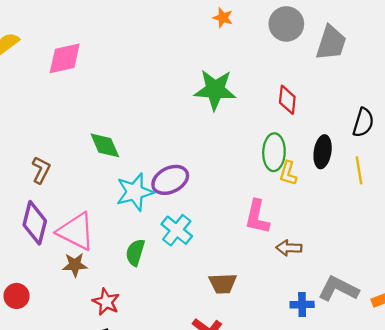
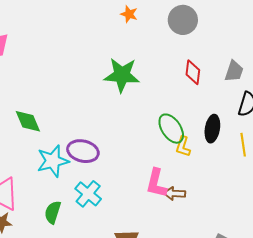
gray trapezoid: (331, 43) -> (234, 71), moved, size x0.7
red diamond: (287, 100) -> (193, 72), moved
green ellipse: (274, 152) -> (171, 129), turned -36
purple ellipse: (170, 180) -> (83, 151), turned 40
brown arrow: (289, 248) -> (174, 194), moved

